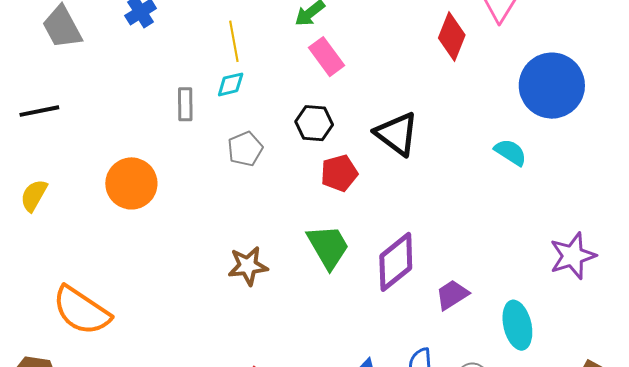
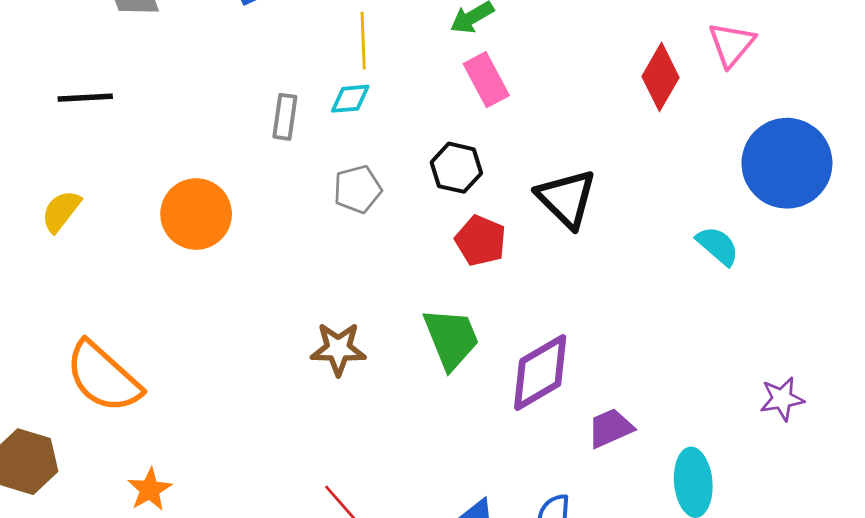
red pentagon: (339, 173) -> (481, 241), turned 30
purple star: (573, 256) -> (782, 399), size x0.7

